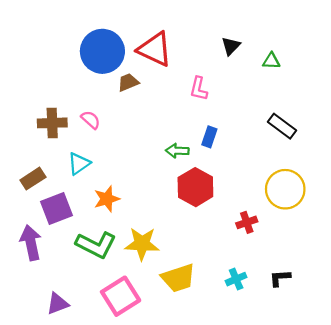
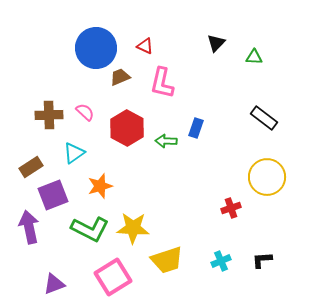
red triangle: (155, 49) -> (145, 46), size x0.5
pink L-shape: (199, 89) -> (162, 83), moved, size x1.4
red hexagon: (195, 187) -> (127, 128), moved

